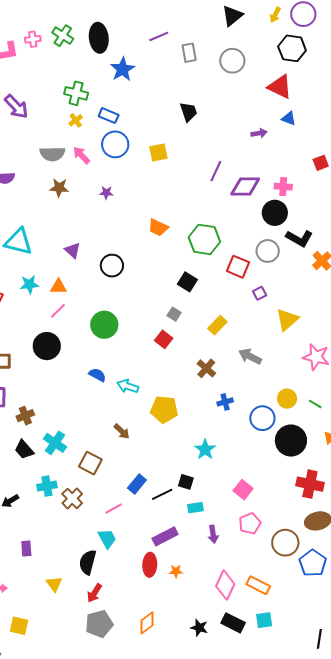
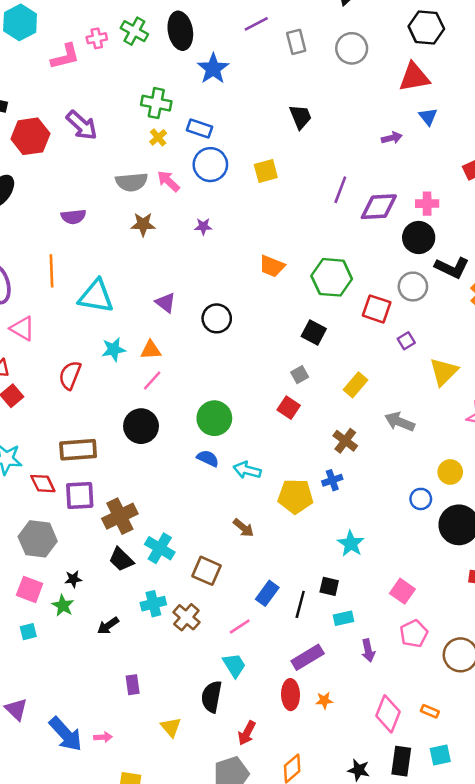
red triangle: (280, 87) -> (414, 77), turned -32
blue triangle: (289, 118) -> (428, 117), turned 35
gray square: (174, 314) -> (300, 375), turned 32
green circle: (104, 325) -> (214, 418), moved
blue cross: (225, 402) -> (332, 480), moved
brown cross: (25, 416) -> (120, 516), size x1.5
blue circle: (262, 418) -> (421, 499), size x0.7
black line: (162, 494) -> (300, 604), turned -45
orange rectangle: (258, 585) -> (430, 711), size x0.6
red arrow: (94, 593) -> (247, 733), moved
black rectangle: (233, 623) -> (401, 761), turned 75

